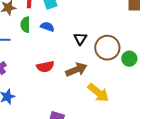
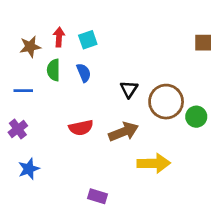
blue semicircle: (47, 27) -> (84, 73), turned 48
yellow arrow: (98, 93) -> (154, 163), turned -40

